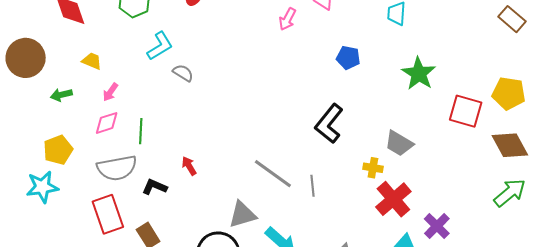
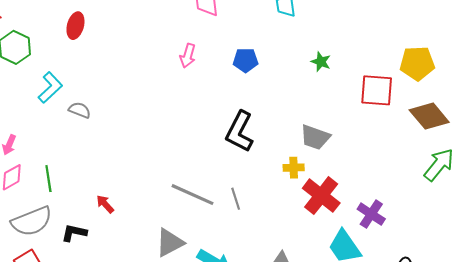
pink arrow: (287, 19) -> (188, 56), moved
green star: (419, 74) -> (321, 62), size x0.6

